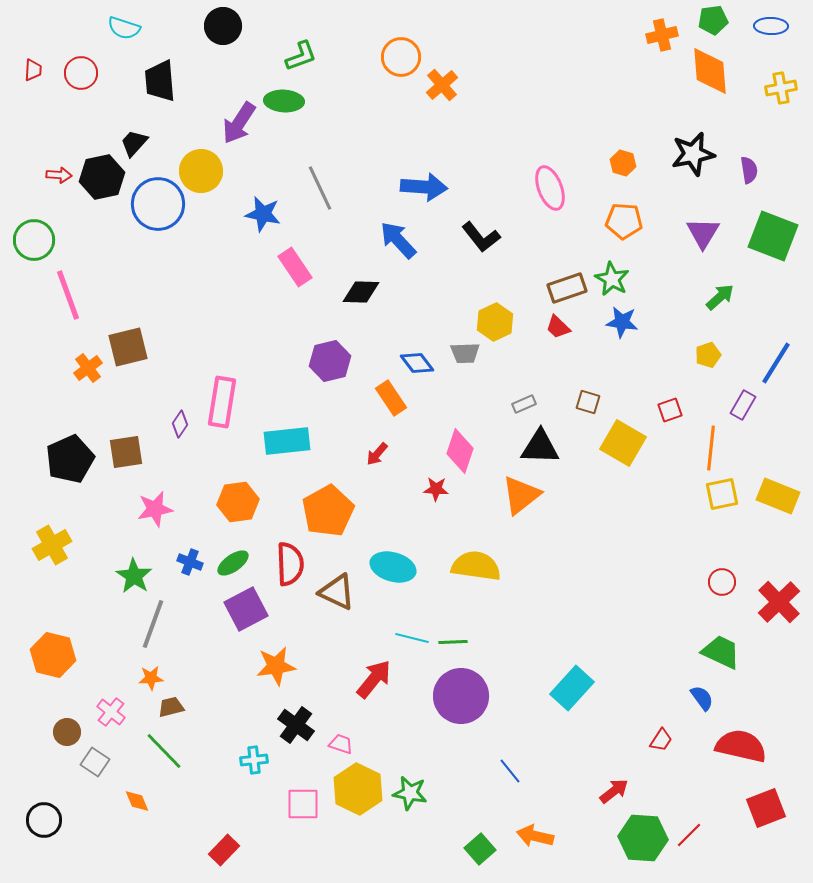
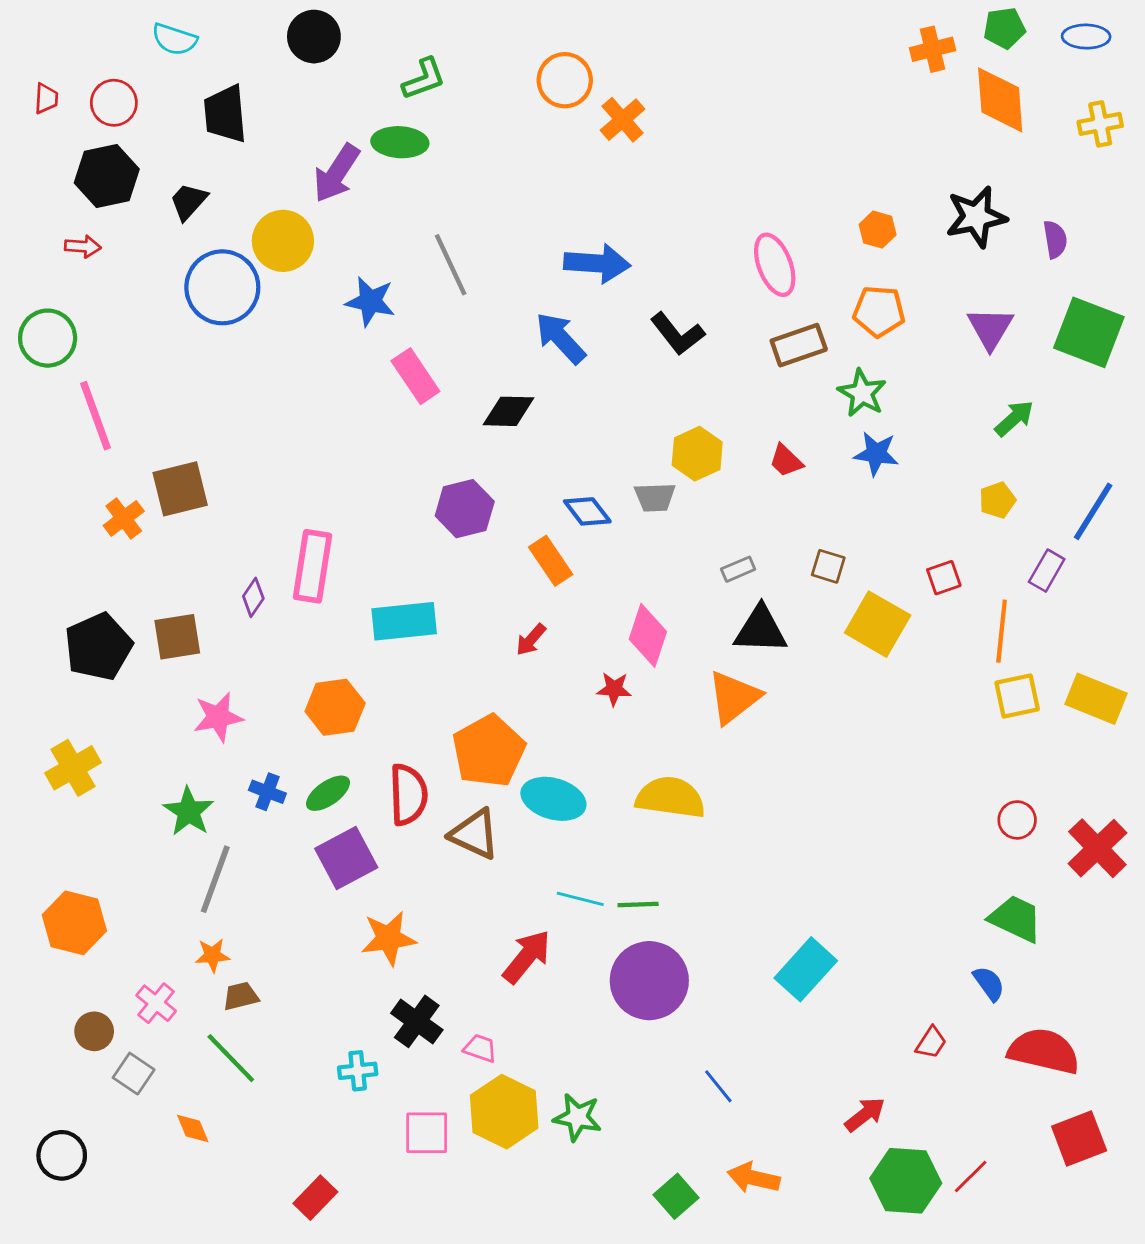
black hexagon: (102, 177) -> (107, 176), moved
brown rectangle: (567, 288) -> (799, 345), moved
orange pentagon: (328, 511) -> (489, 751), moved

